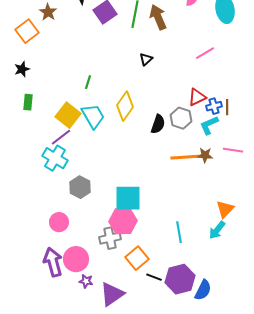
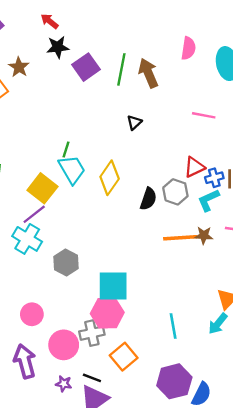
pink line: (205, 53) -> (204, 115), turned 42
cyan trapezoid: (93, 116) -> (72, 169), moved
gray hexagon: (80, 187) -> (66, 262), moved
pink circle: (76, 259) -> (64, 345), moved
black line: (154, 277) -> (92, 378), moved

